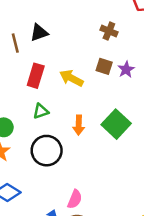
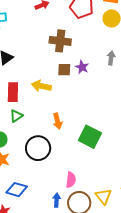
brown cross: (109, 31) -> (60, 41), size x1.5
green triangle: (41, 111) -> (16, 116), moved
green square: (116, 124) -> (90, 137), moved

